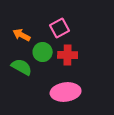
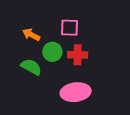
pink square: (60, 28) -> (70, 28), turned 30

